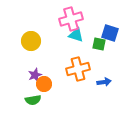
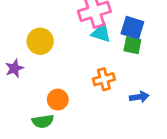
blue square: (110, 33) -> (132, 28), moved
orange cross: (78, 69) -> (104, 79), size x0.7
purple star: (35, 75) -> (14, 68), moved

